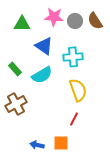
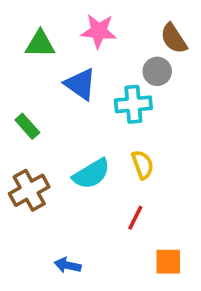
gray circle: (75, 21) -> (157, 71), moved
cyan semicircle: (42, 75) -> (91, 174), moved
yellow semicircle: (78, 90) -> (143, 165), size x0.7
orange square: (61, 143) -> (168, 262), moved

